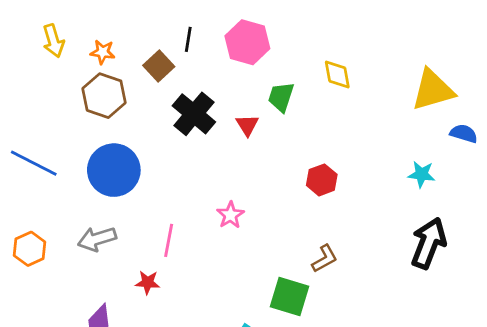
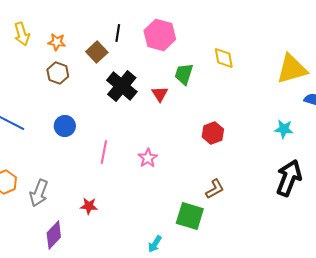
brown hexagon: (104, 96) -> (58, 73), size x0.7
blue circle: (114, 170) -> (65, 126), size x0.6
gray arrow: (97, 239) -> (39, 193), moved, turned -52
pink line: (169, 240) -> (104, 152), moved

